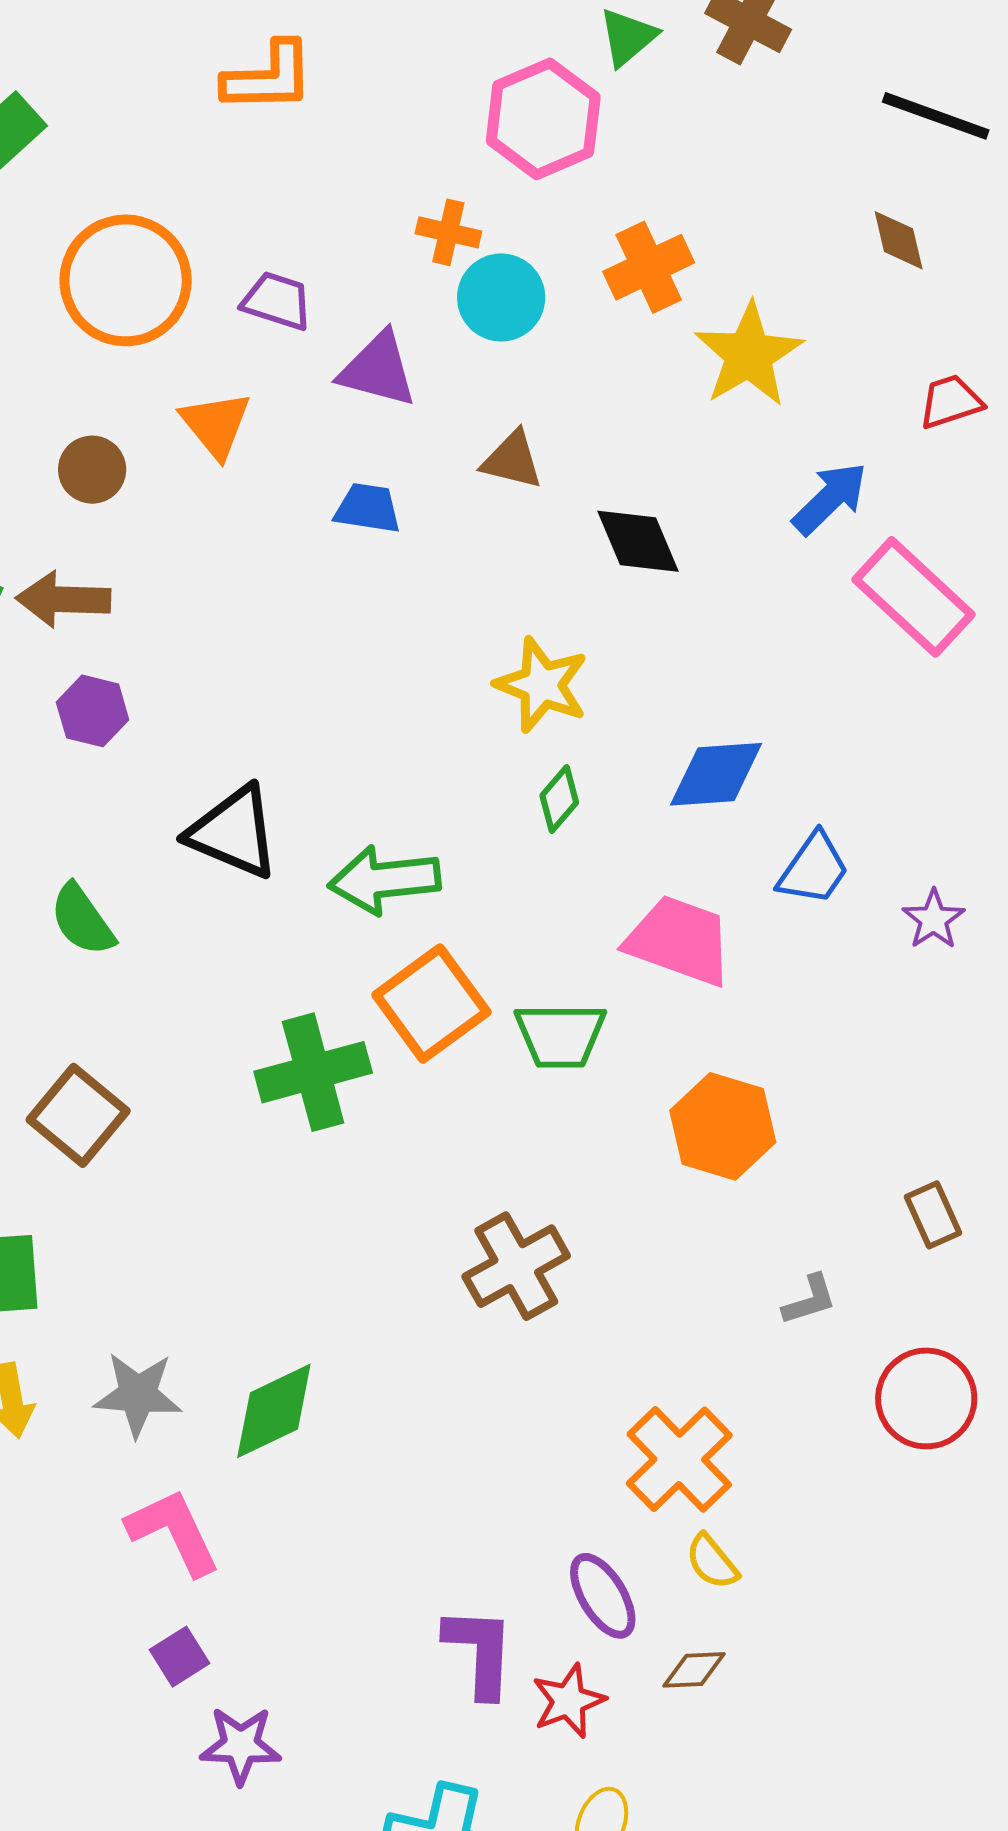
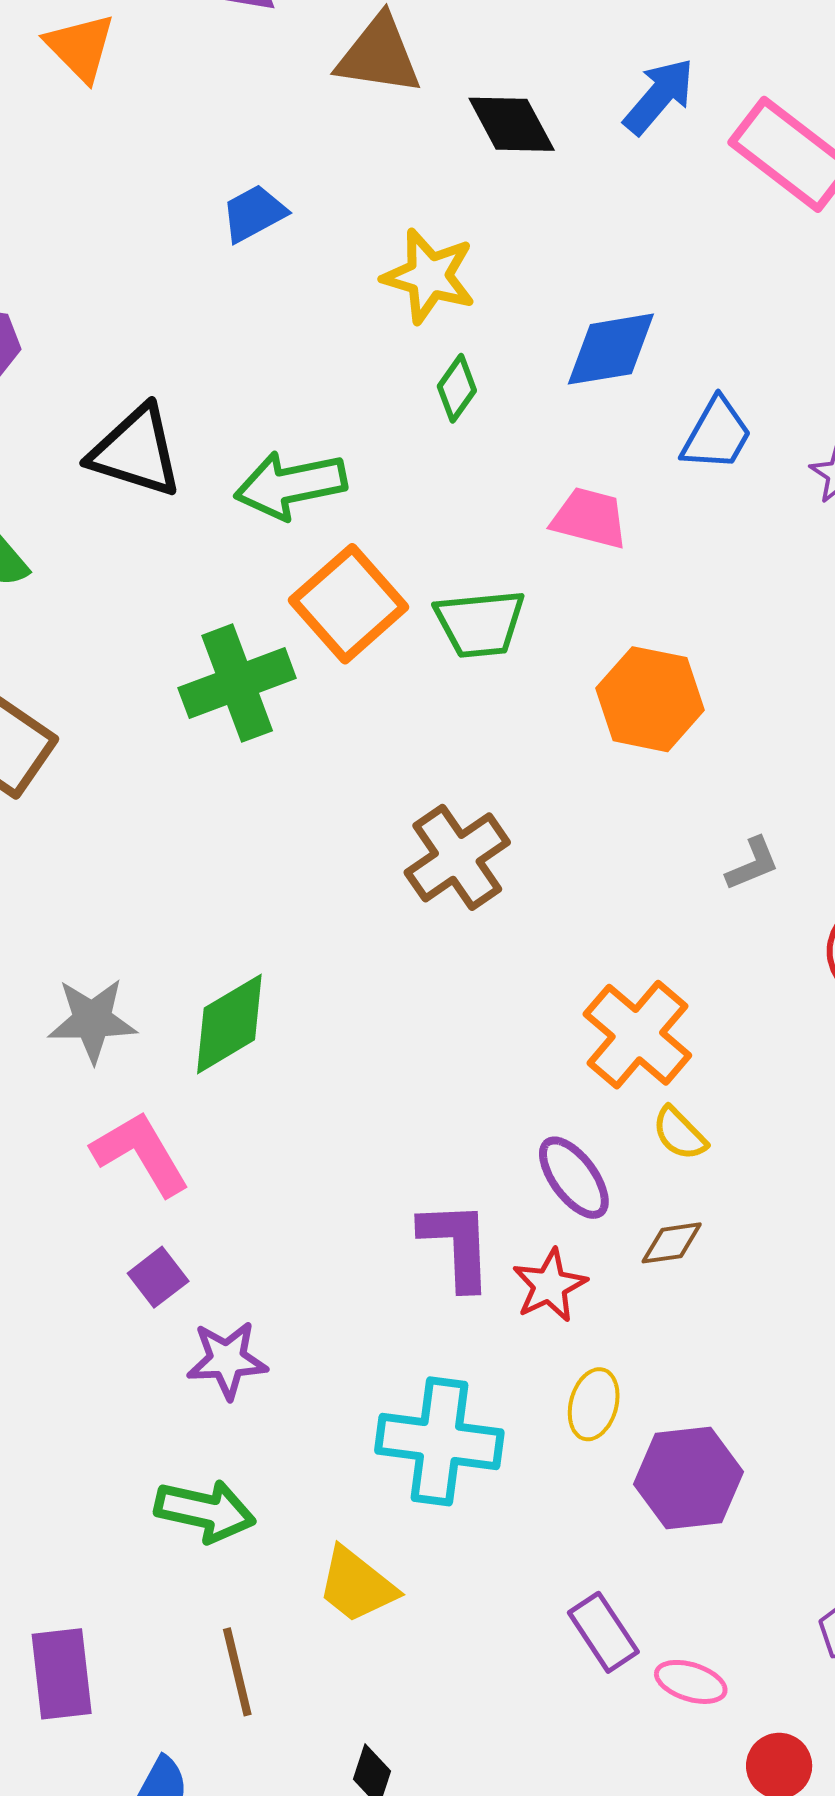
brown triangle: (512, 460) -> (379, 55), size x1.4
blue arrow: (830, 498) -> (659, 96), moved
blue trapezoid: (368, 508) -> (254, 213), moved, turned -32
pink trapezoid: (679, 941) -> (590, 518), size x0.7

